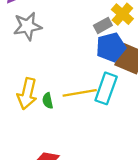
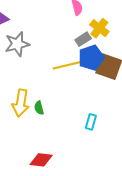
cyan rectangle: (106, 88) -> (91, 122), moved, size x0.6
yellow line: (80, 93) -> (68, 65), moved

